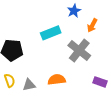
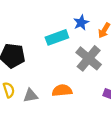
blue star: (74, 11) -> (81, 23), moved

